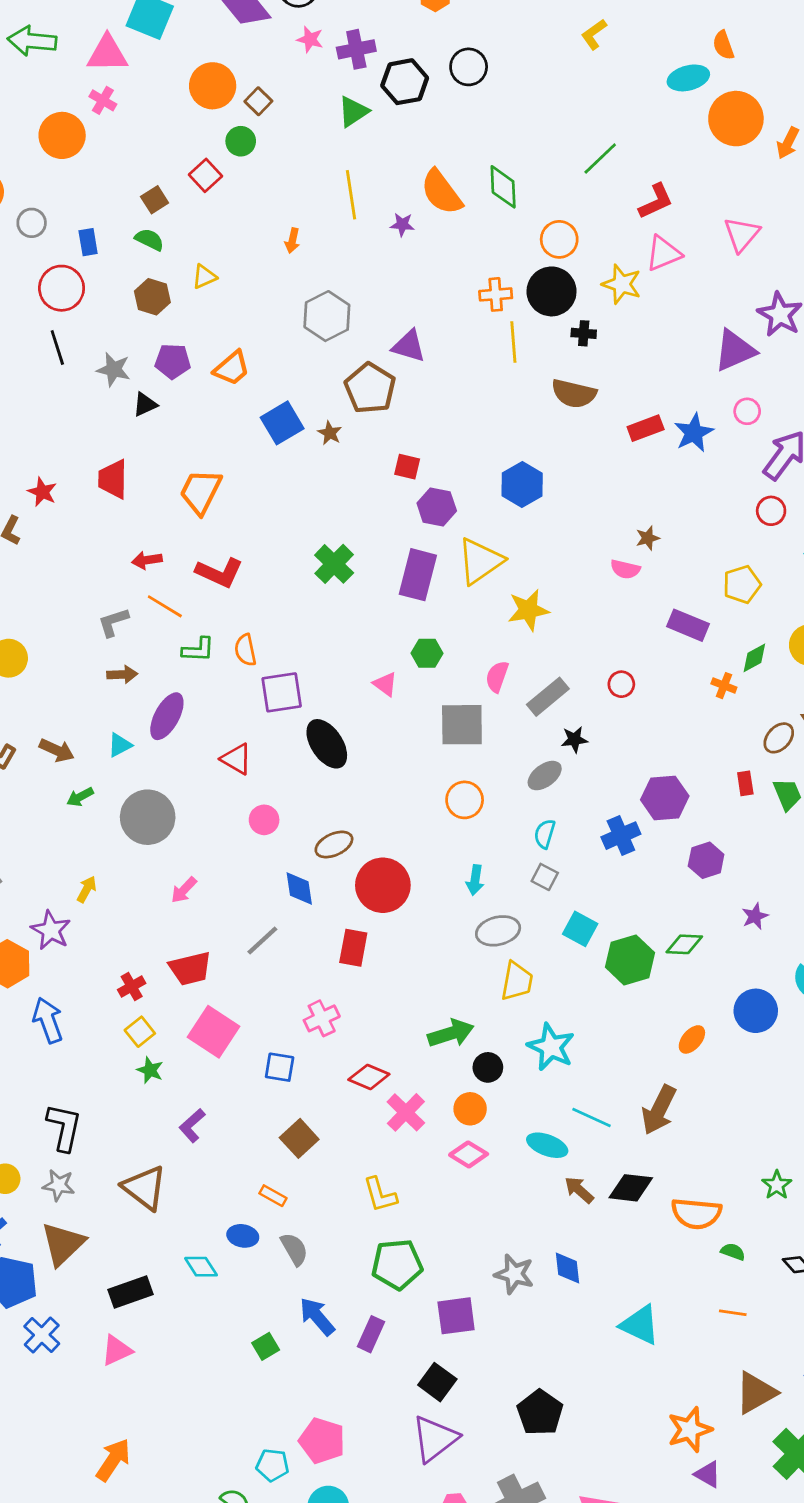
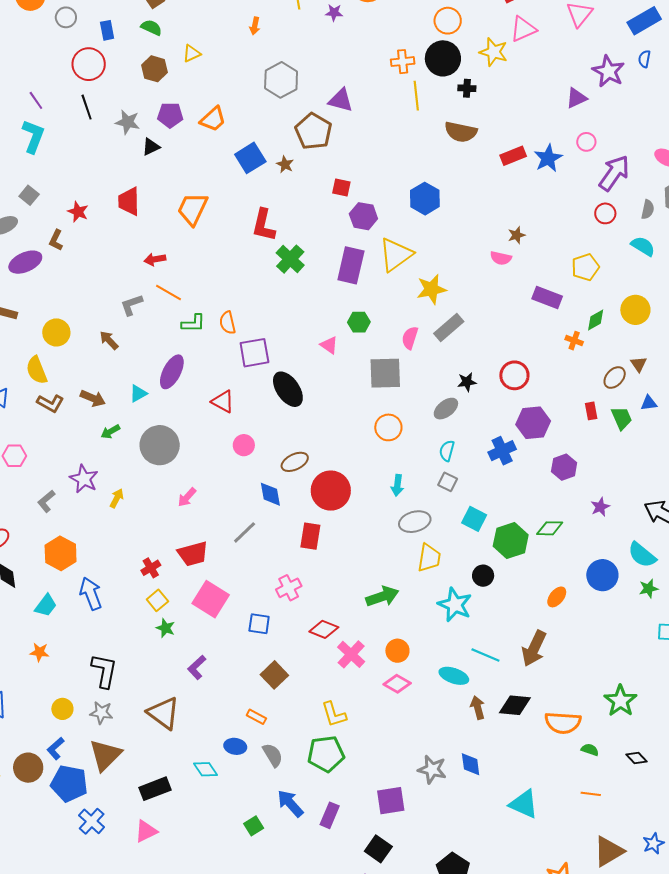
purple triangle: (735, 350) -> (576, 98), size x0.7
red L-shape: (219, 573) -> (264, 225), moved, turned 80
brown arrow: (122, 674) -> (109, 340), moved, turned -130
red circle: (621, 684) -> (514, 375), moved, size x1.5
gray rectangle: (548, 697) -> (449, 328), moved
purple star: (51, 930) -> (84, 479), moved
black circle: (488, 1067) -> (483, 576), moved
green star: (777, 1185) -> (620, 701), size x1.5
brown arrow: (579, 1190) -> (478, 708), turned 35
green pentagon: (397, 1264) -> (326, 754), moved

